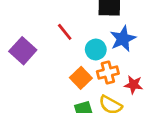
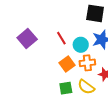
red line: (65, 32) -> (61, 38), moved

